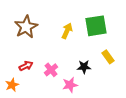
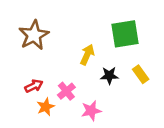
yellow arrow: (67, 31) -> (87, 55), moved
black star: (84, 67) -> (109, 76), moved
orange star: (12, 85) -> (46, 107), moved

